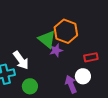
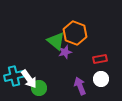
white arrow: (21, 60) -> (29, 79), moved
white circle: (83, 76) -> (101, 79), moved

